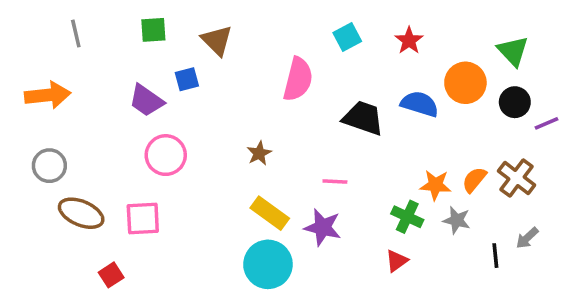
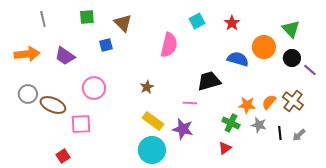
purple trapezoid: (146, 100) -> (65, 56), moved
black trapezoid: (363, 118) -> (209, 81), moved, turned -35
purple line: (547, 123) -> (310, 70), turned 64
brown ellipse: (81, 213) -> (53, 105), moved
black line: (495, 256) -> (280, 133), moved

